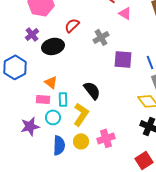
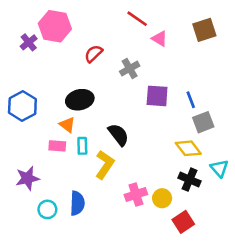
purple cross: (32, 34) -> (29, 42), moved
black ellipse: (53, 46) -> (80, 100), moved
cyan circle: (53, 117) -> (47, 209), moved
purple star: (30, 126) -> (27, 178), moved
yellow circle: (81, 141) -> (162, 198), moved

